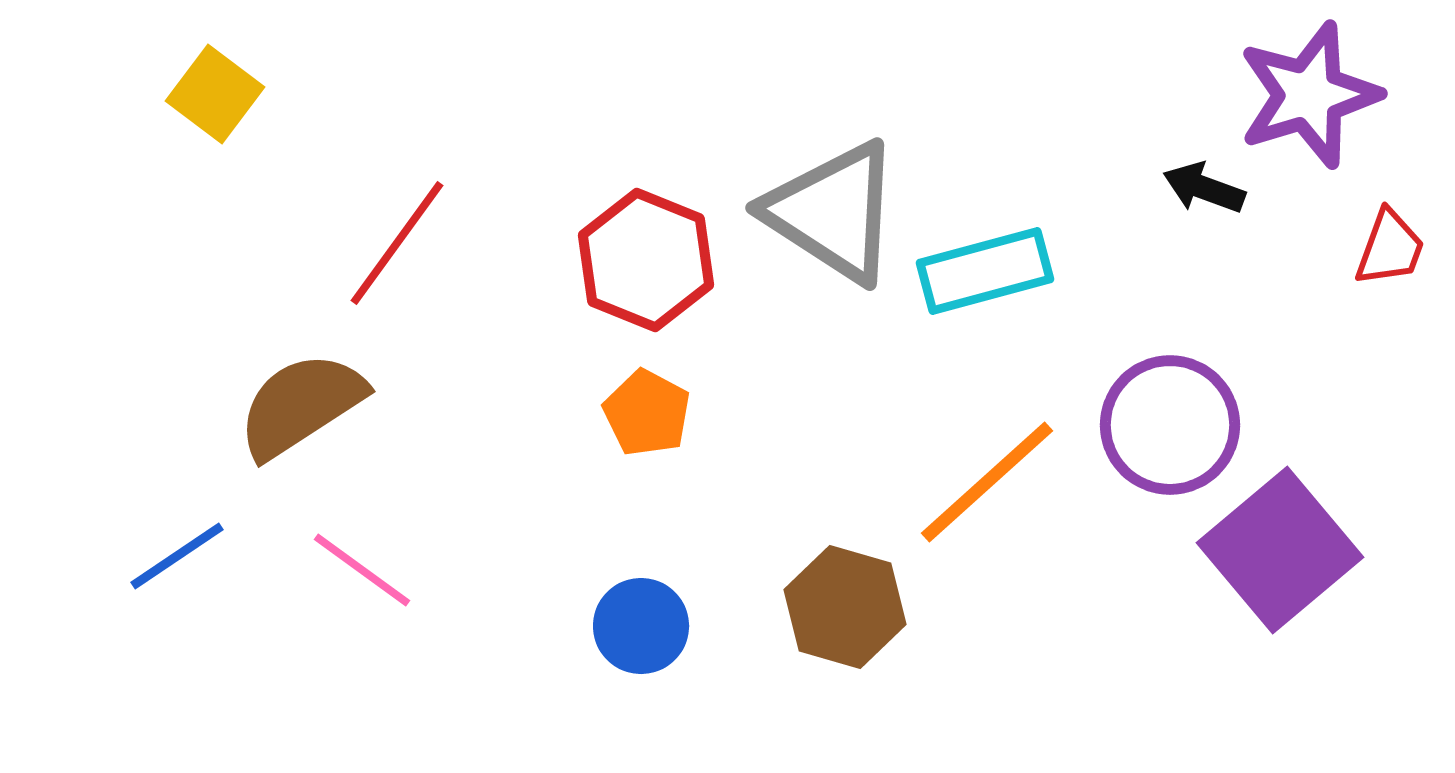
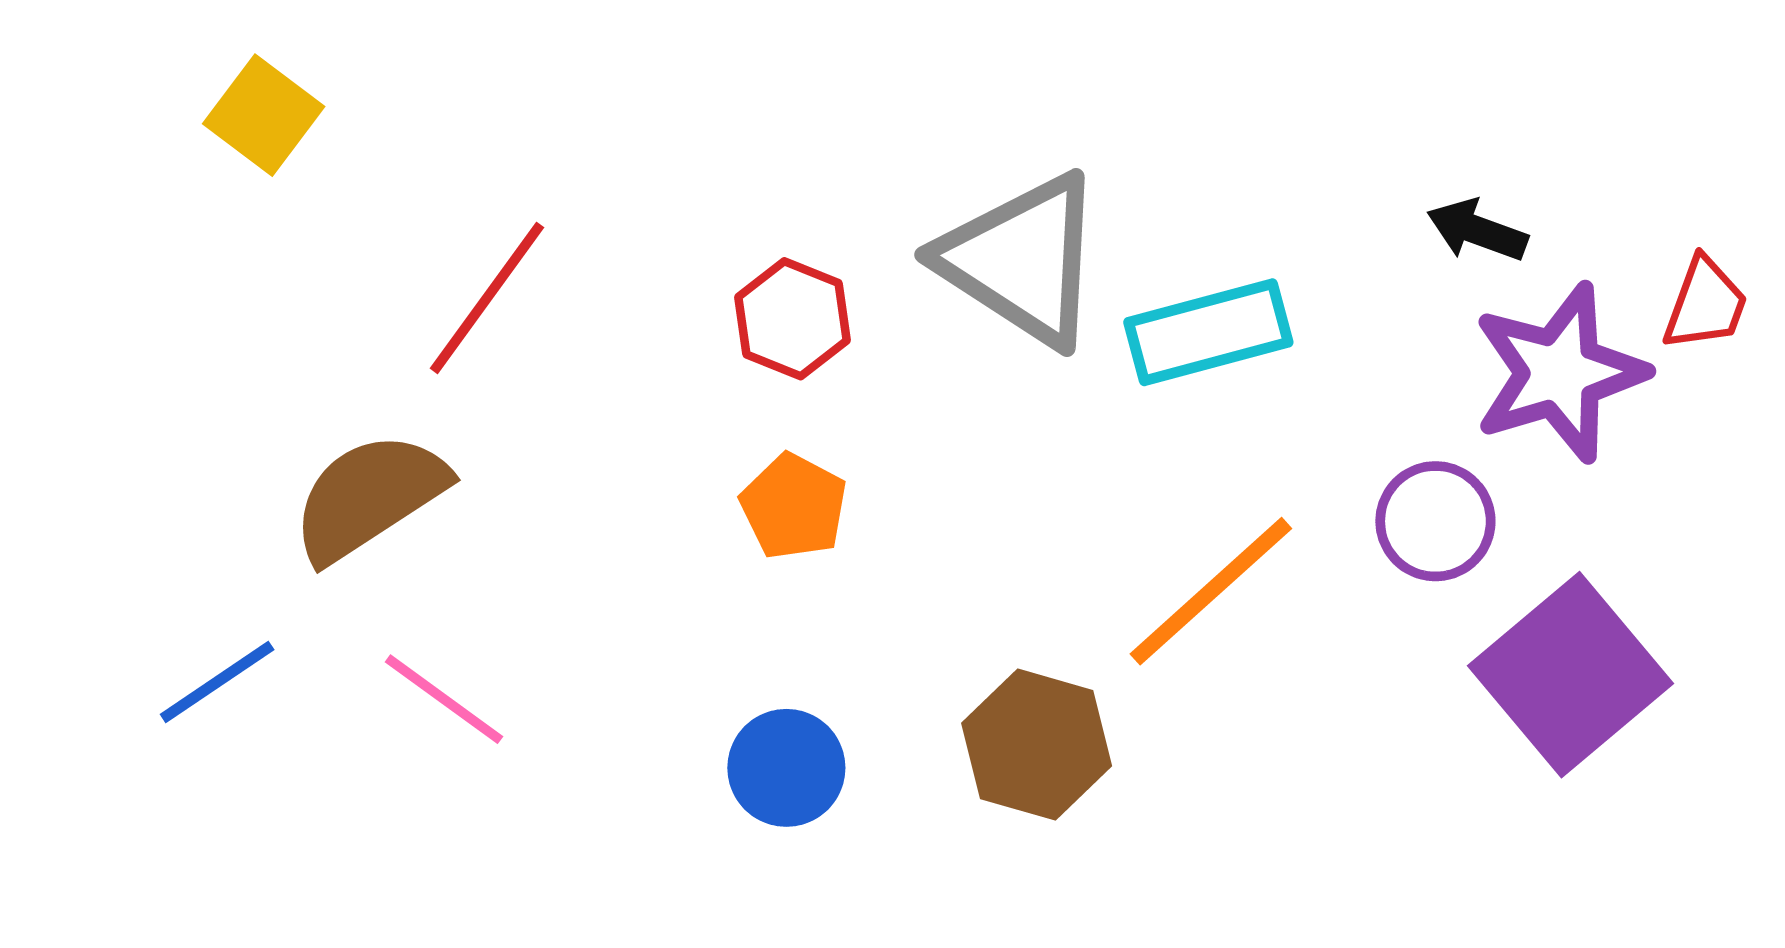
purple star: (1309, 95) -> (1559, 373), moved
red hexagon: (646, 260) -> (792, 319), size x0.7
purple circle: (1170, 425) -> (1435, 521), size x0.7

